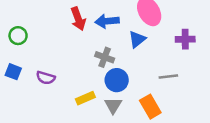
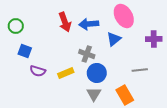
green circle: (18, 36) -> (16, 26), moved
blue square: (13, 72) -> (25, 51), moved
yellow rectangle: (85, 98) -> (66, 73), moved

